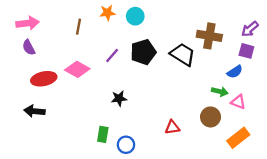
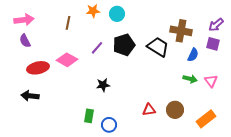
blue semicircle: (235, 72) -> (193, 55), moved, turned -32
pink triangle: (238, 102) -> (211, 81), moved, turned 32
brown circle: (211, 117) -> (175, 110), moved

